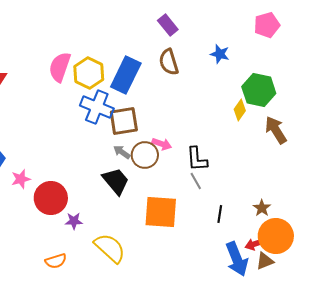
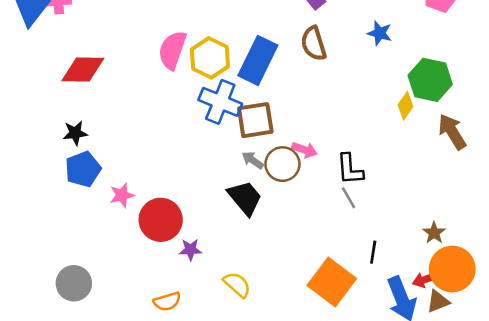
orange square: (161, 212) -> (332, 282), moved, turned 33
black line: (220, 214) -> (373, 252), moved
yellow semicircle: (110, 248) -> (237, 285), size x0.7

